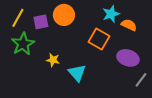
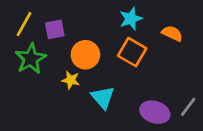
cyan star: (111, 14) -> (131, 19), moved
orange circle: (64, 15) -> (85, 55), moved
purple ellipse: (128, 58) -> (155, 112), moved

